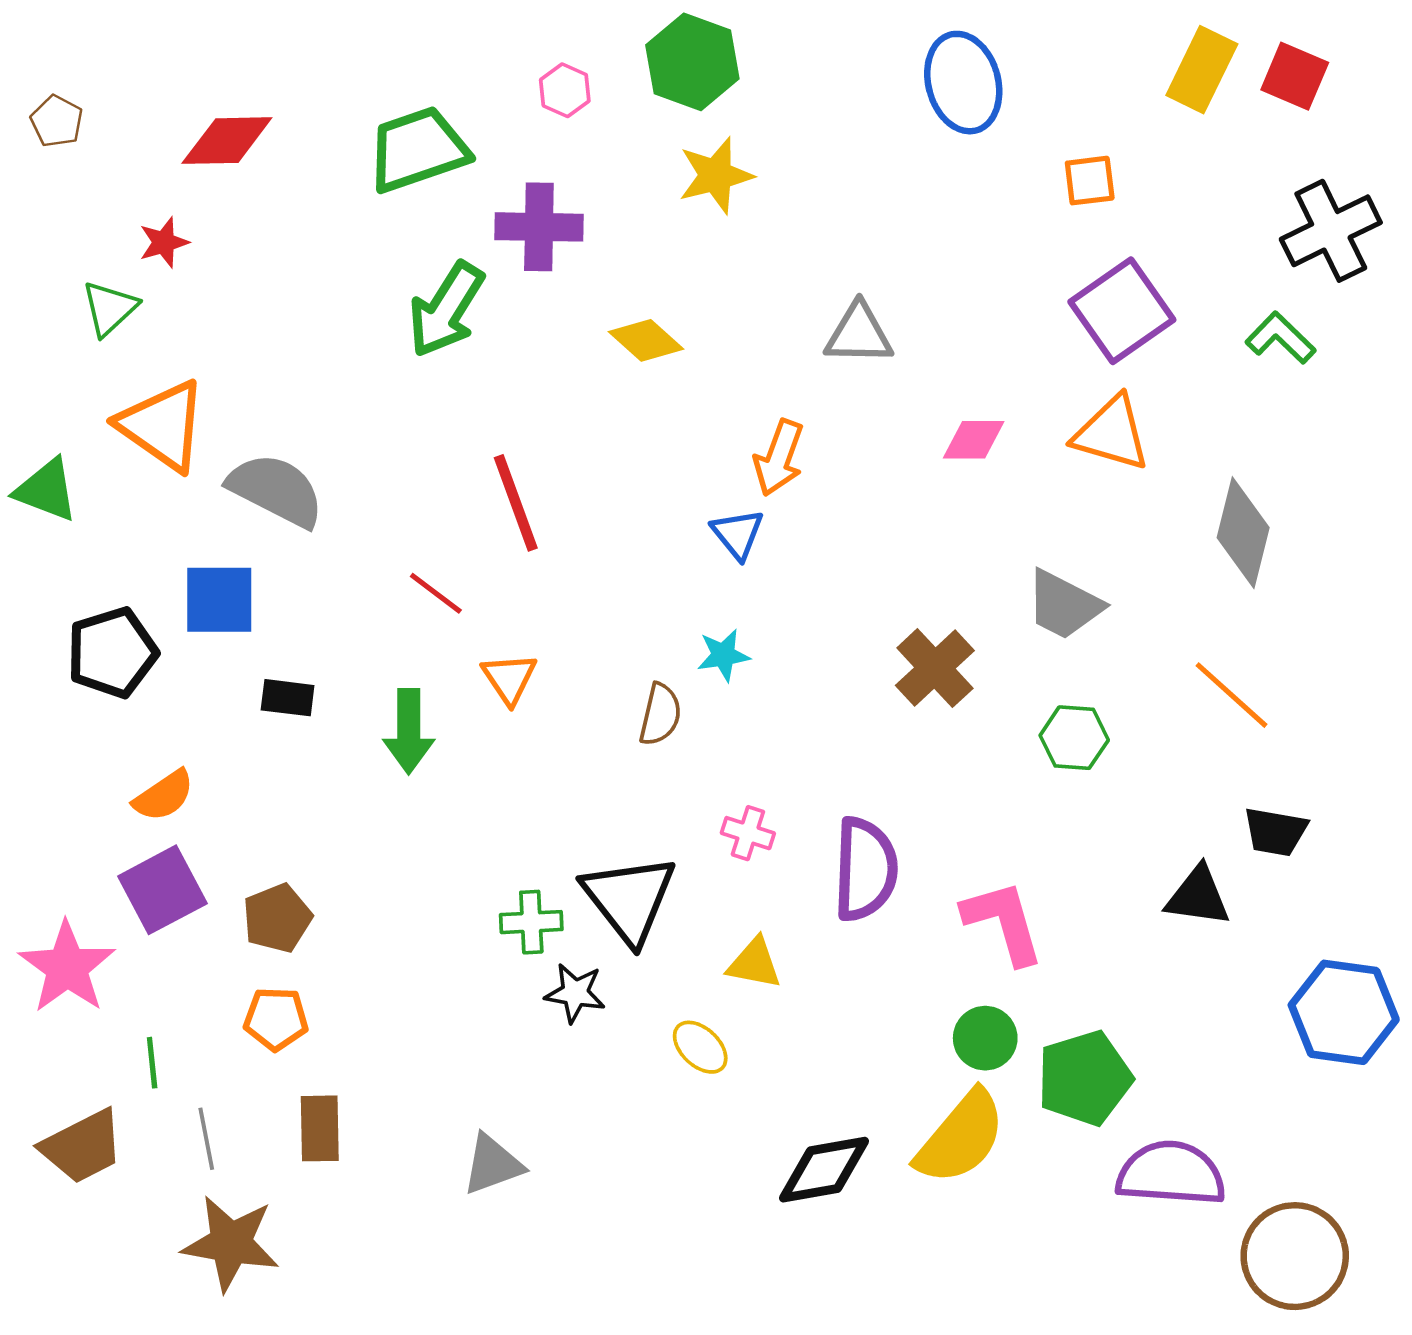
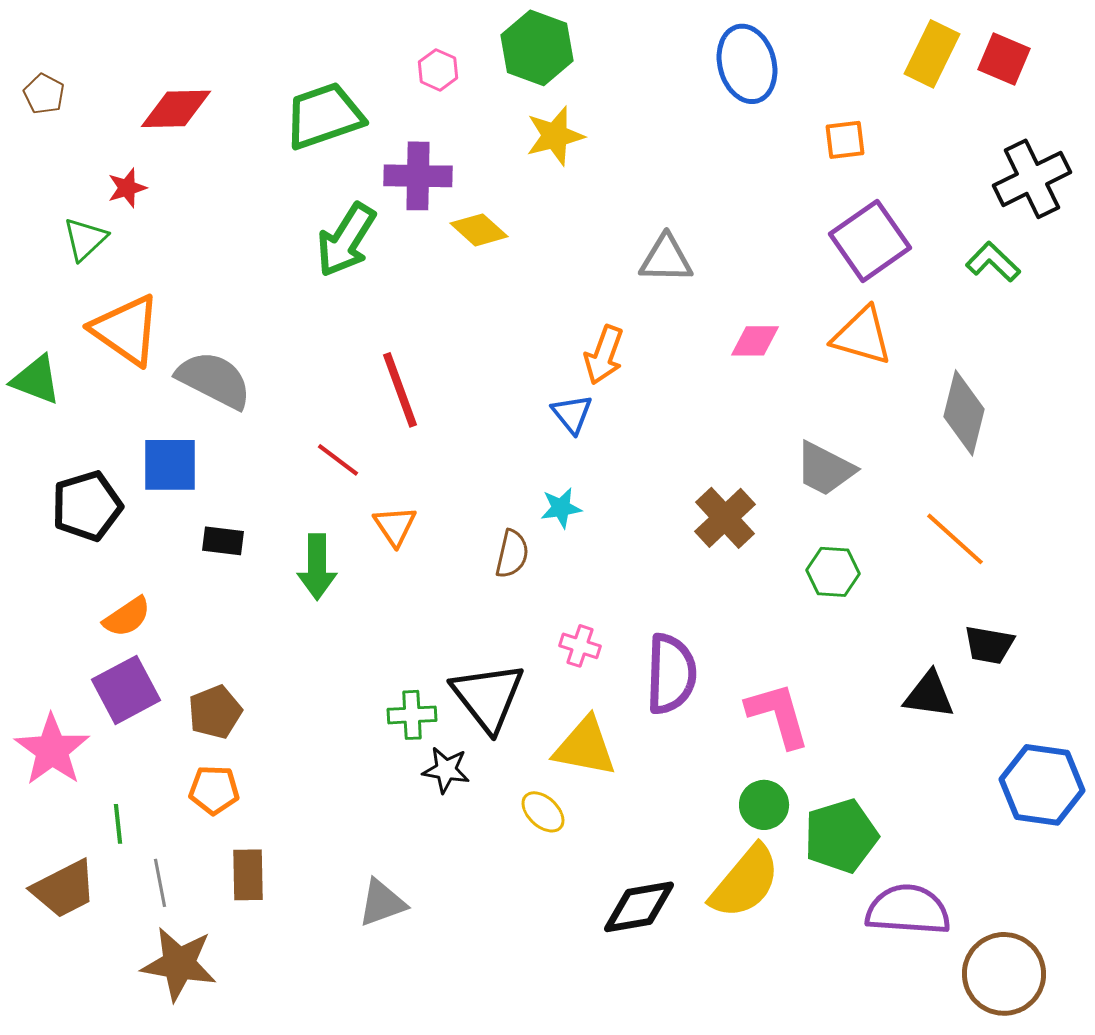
yellow diamond: (646, 340) -> (479, 230), moved
yellow triangle: (754, 963) -> (585, 747), size x1.5

